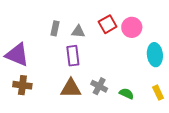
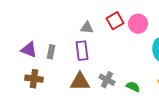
gray rectangle: (55, 28) -> (51, 52), moved
purple triangle: (17, 55) -> (29, 50), size x0.7

